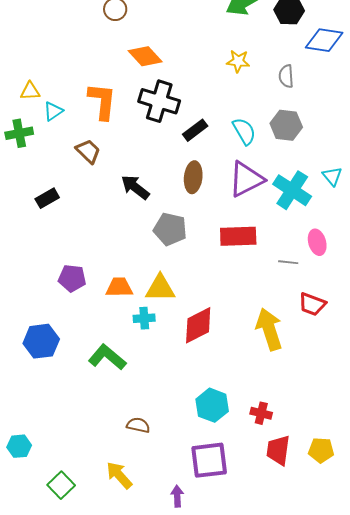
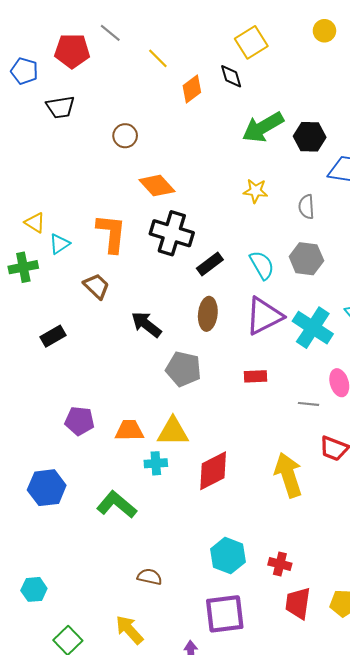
yellow triangle: (30, 91) -> (35, 223), turned 35
red rectangle: (238, 236) -> (256, 376), size x0.6
cyan hexagon: (19, 446) -> (34, 589), moved

